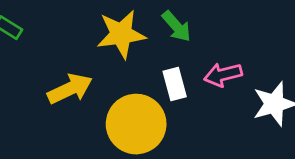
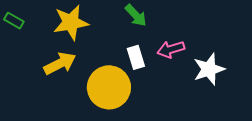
yellow star: (121, 34) -> (71, 22), moved

